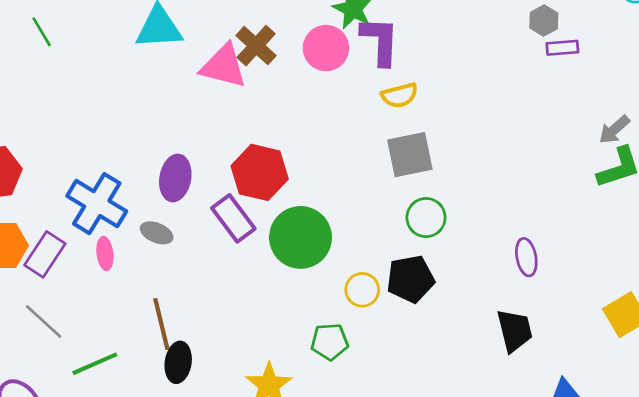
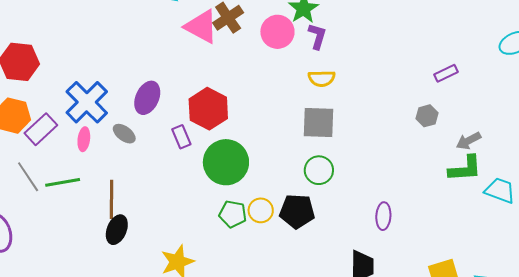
gray hexagon: (544, 21) -> (427, 116), moved
purple L-shape: (380, 41) -> (317, 36), size x0.7
purple rectangle: (562, 48) -> (446, 73), turned -35
purple rectangle: (233, 218) -> (181, 137), size x0.7
green pentagon: (330, 342) -> (233, 214), moved
green line: (95, 364) -> (63, 182), moved

